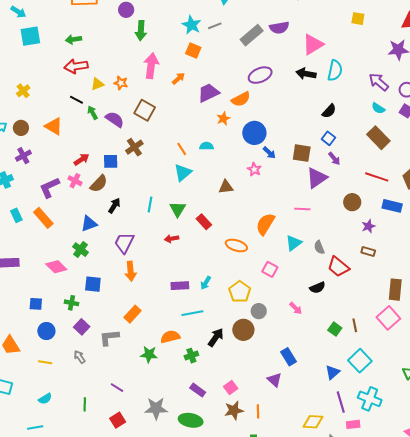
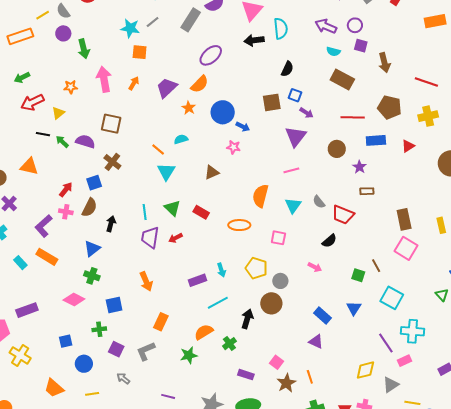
orange star: (121, 83) -> (71, 87), moved
brown square: (302, 153) -> (272, 102), moved
purple trapezoid: (124, 243) -> (150, 237), moved
cyan arrow: (206, 283) -> (221, 270), turned -32
blue triangle: (333, 372) -> (354, 308), moved

